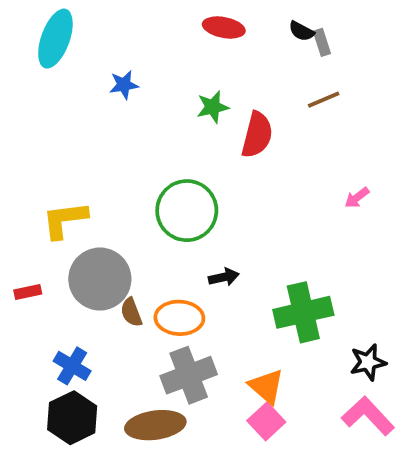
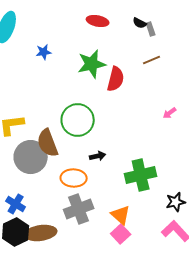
green star: (213, 107) -> (92, 64), size x1.6
brown semicircle: (131, 312) -> (48, 143), moved, size x1.8
brown ellipse: (155, 425) -> (41, 233), moved

